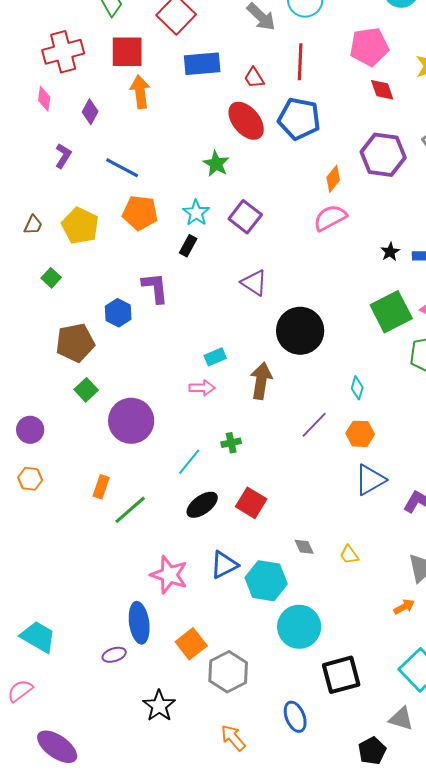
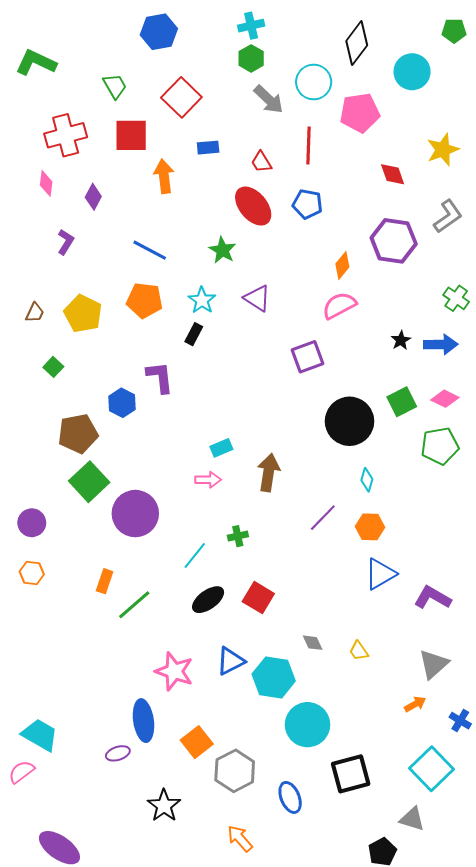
pink pentagon: (369, 47) -> (360, 113), moved
blue rectangle: (202, 64) -> (208, 148), size x0.6
orange arrow: (140, 92) -> (164, 176), moved
blue pentagon: (299, 119) -> (307, 204), size x0.7
blue line: (122, 168) -> (150, 250), moved
purple square: (245, 217) -> (307, 357), moved, turned 32
purple triangle: (254, 283) -> (257, 298), moved
green square: (391, 312) -> (402, 402), size x0.7
black circle: (300, 331) -> (350, 421), moved
green square: (86, 390) -> (89, 482), size x1.6
pink semicircle: (20, 691) -> (22, 772), moved
blue ellipse: (295, 717) -> (290, 797), moved

